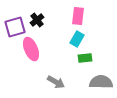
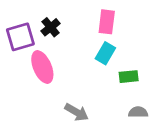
green rectangle: (85, 58) -> (129, 77), moved
gray semicircle: (101, 82) -> (138, 112), size x0.6

